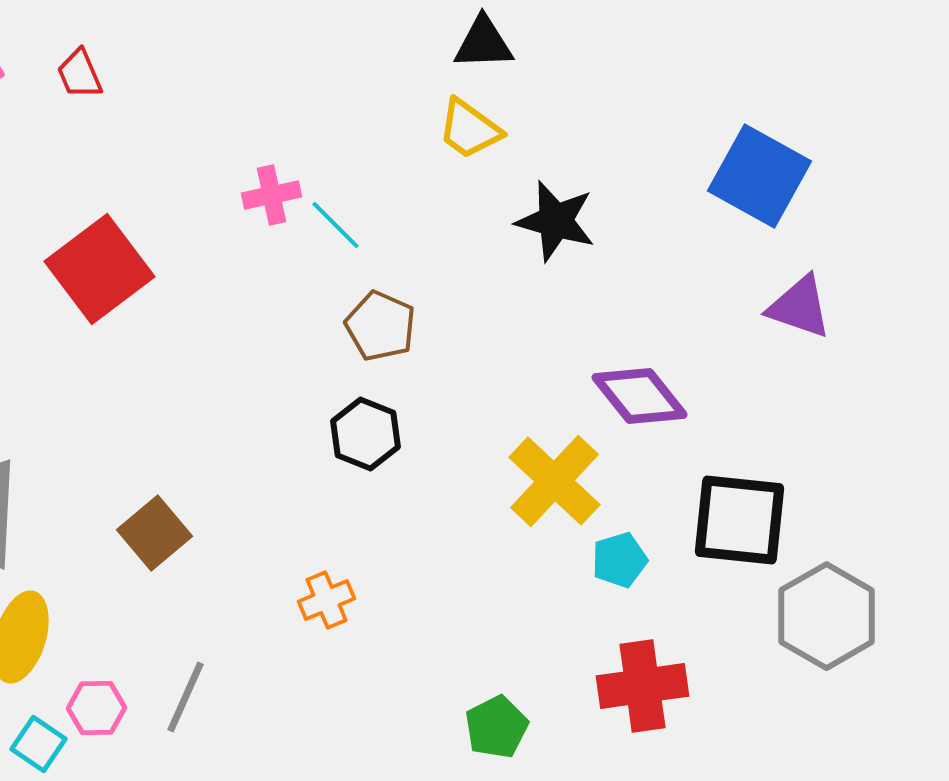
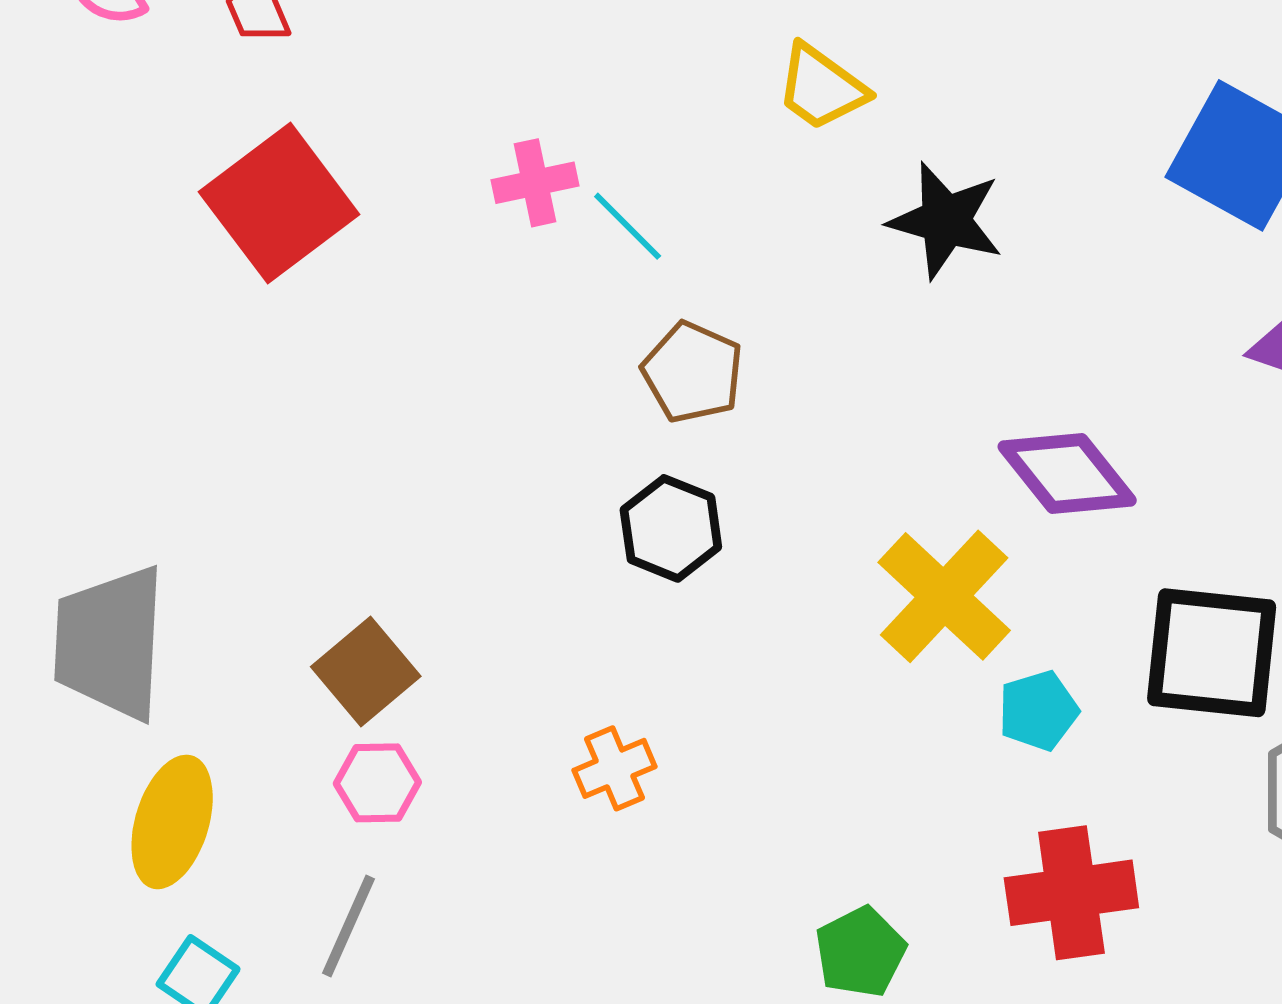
red square: (100, 269) -> (279, 203), moved
gray line: (186, 697) -> (348, 926), moved
pink hexagon: (96, 708) -> (377, 783), moved

